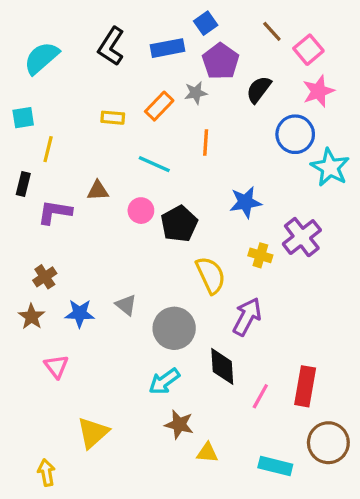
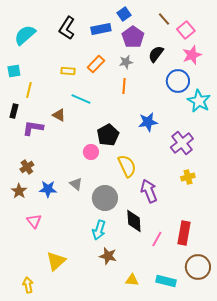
gray star: (196, 93) -> (126, 62), moved
cyan line: (154, 164) -> (81, 99), moved
brown triangle: (98, 191) -> (59, 115), turned 32
pink circle: (141, 211) -> (91, 152), moved
yellow cross: (260, 255) -> (188, 177), moved, turned -32
purple arrow: (247, 317) -> (149, 191), turned -50
cyan arrow: (164, 381) -> (99, 230), turned -36
yellow triangle: (207, 453) -> (132, 280), moved

